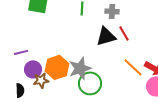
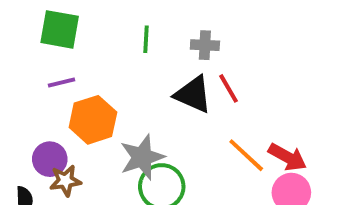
black triangle: (106, 36) -> (193, 94), turned 40
purple line: (21, 52) -> (62, 83), moved
orange hexagon: (57, 67) -> (93, 120), moved

